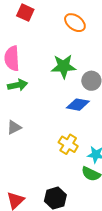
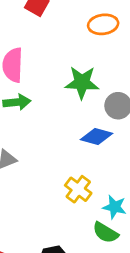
orange ellipse: (75, 23) -> (103, 24), turned -50

